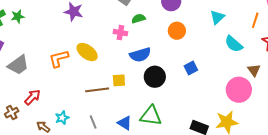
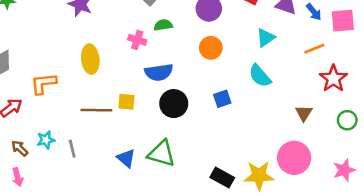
orange line: (255, 20) -> (314, 49), turned 42
cyan semicircle: (234, 44) -> (260, 76), moved
yellow ellipse: (87, 52) -> (90, 59), turned 40
orange L-shape: (59, 59) -> (44, 84), moved
pink circle: (239, 90) -> (294, 158), moved
gray line: (93, 122) -> (72, 149), moved

